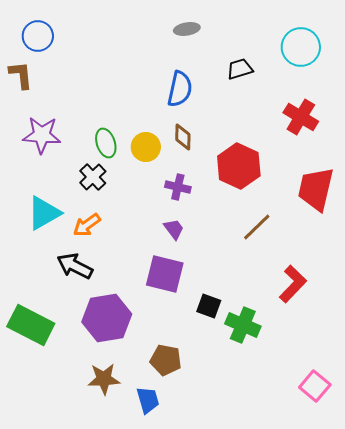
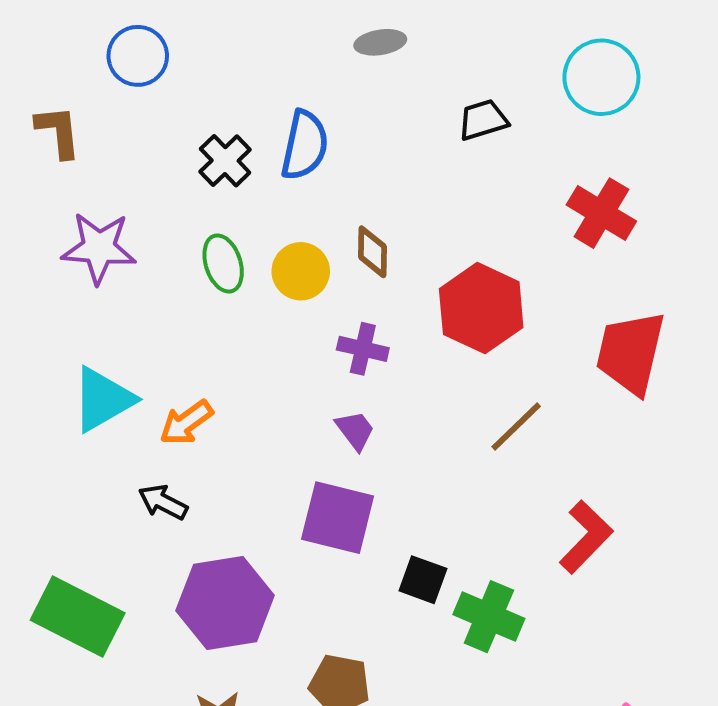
blue circle: (38, 36) -> (138, 56), moved
blue semicircle: (180, 89) -> (305, 145), moved
black cross: (93, 177) -> (225, 161), moved
black arrow: (75, 266) -> (163, 502), size x0.7

